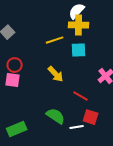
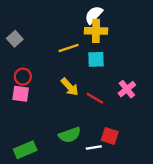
red line: (81, 96) -> (95, 98), moved
green semicircle: (56, 116) -> (70, 135), turned 126

